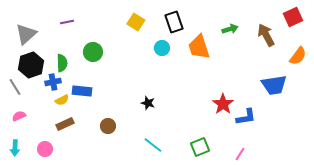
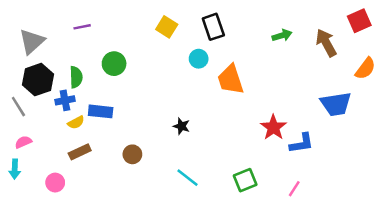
orange trapezoid: (199, 47) -> (230, 80), moved
cyan arrow: (15, 148) -> (15, 169), moved

